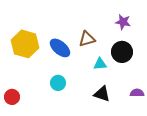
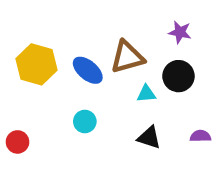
brown triangle: (87, 39) -> (127, 57), size x1.4

